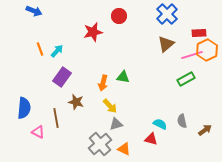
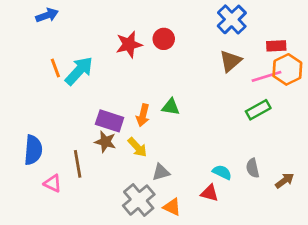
blue arrow: (34, 11) -> (47, 15), turned -42
red circle: (119, 16) -> (164, 39), moved
cyan arrow: (57, 51) -> (79, 71), size x1.6
purple rectangle: (62, 77) -> (110, 121), moved, turned 72
yellow arrow: (110, 106) -> (137, 147), moved

